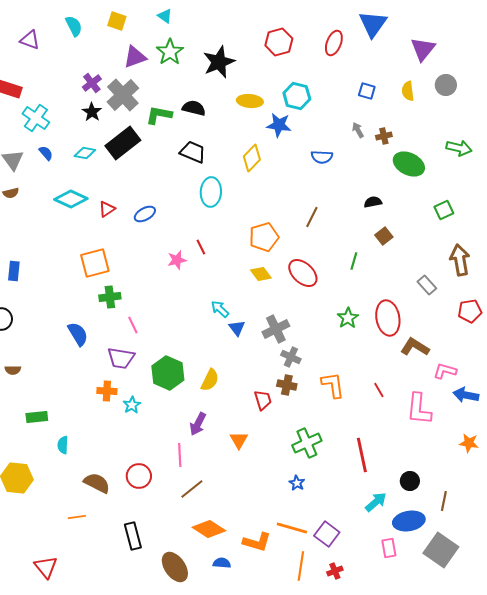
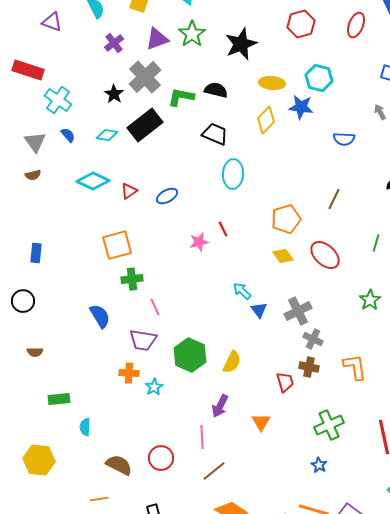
purple cross: (92, 83) -> (114, 43), moved
yellow diamond: (252, 158) -> (266, 120), moved

